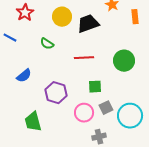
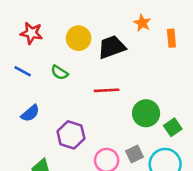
red star: (25, 13) -> (31, 33), turned -30
blue line: (10, 38) -> (23, 71), moved
green circle: (124, 61) -> (146, 113), moved
green square: (95, 87) -> (173, 127), moved, turned -32

